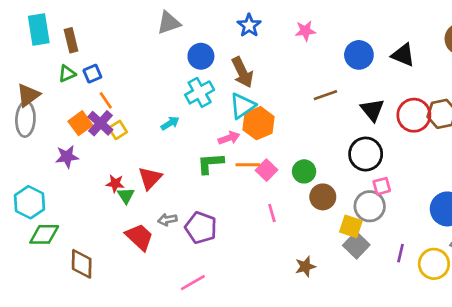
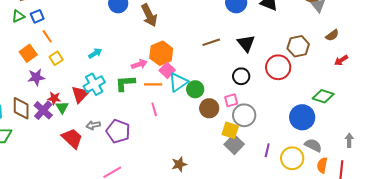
cyan cross: (200, 92) -> (94, 84), moved
brown line: (325, 95) -> (211, 42), moved
cyan triangle: (242, 106) -> (178, 82), moved
red circle: (414, 115) -> (278, 67), moved
purple cross: (100, 123) -> (43, 110), moved
black circle: (366, 154) -> (241, 76), size x0.7
purple star: (67, 157) -> (36, 77), moved
pink square: (267, 170) -> (167, 70), moved
pink square: (382, 186) -> (231, 100), moved
pink line: (272, 213) -> (154, 109), moved
brown diamond: (82, 264) -> (21, 108), moved
brown star: (305, 267) -> (179, 164), moved

